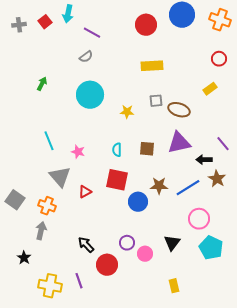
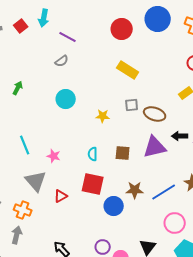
yellow rectangle: (152, 66) -> (128, 70), turned 35
cyan circle: (90, 95) -> (66, 99), size x0.7
black arrow: (204, 160) -> (180, 136), moved

